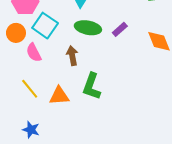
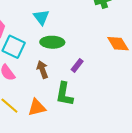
purple rectangle: (120, 29) -> (77, 65), moved

